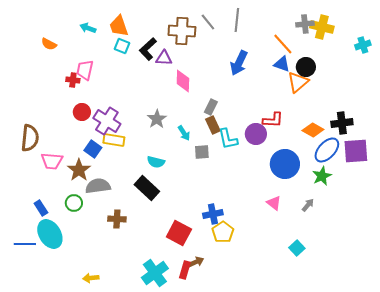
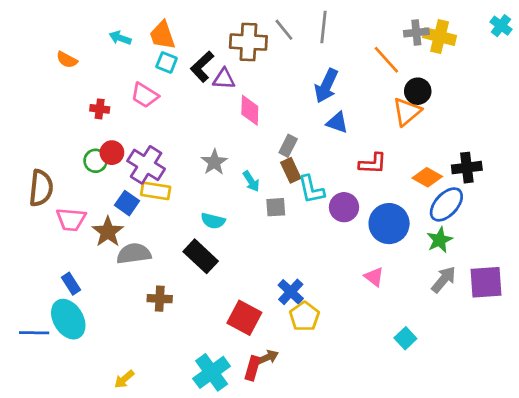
cyan cross: (363, 45) -> (501, 26), moved, turned -35
blue triangle: (282, 64) -> (337, 123), moved
pink trapezoid: (85, 70) -> (145, 95), moved, turned -70
purple circle: (256, 134) -> (344, 207), moved
purple square: (356, 151) -> (486, 282), moved
green circle: (74, 203) -> (96, 161), moved
gray arrow: (308, 205) -> (444, 280), moved, size x1.5
blue rectangle: (41, 208) -> (71, 284), moved
blue cross: (213, 214) -> (291, 292), turned -36
yellow arrow: (91, 278) -> (124, 379), turned -35

